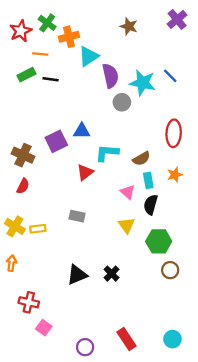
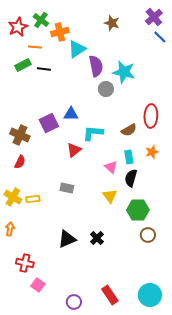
blue line: (170, 76) -> (160, 37), moved
brown semicircle: (141, 159) -> (129, 130), moved
cyan circle: (172, 339) -> (150, 295), size x1.5

